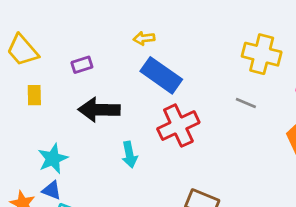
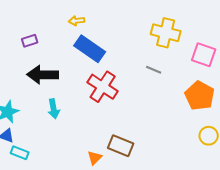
red cross: (178, 126) -> (103, 87), turned -32
cyan arrow: (130, 155) -> (54, 109), moved

